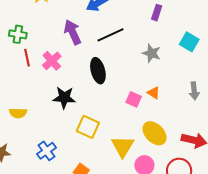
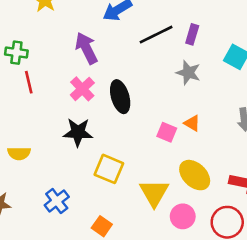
purple rectangle: (157, 13) -> (192, 34), moved
black line: (110, 35) -> (156, 35), moved
pink cross: (52, 61) -> (82, 89), moved

